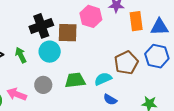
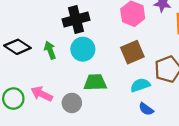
brown square: (68, 33) -> (132, 52), moved, turned -30
green trapezoid: (75, 80) -> (95, 82), moved
gray circle: (43, 85) -> (72, 103), moved

